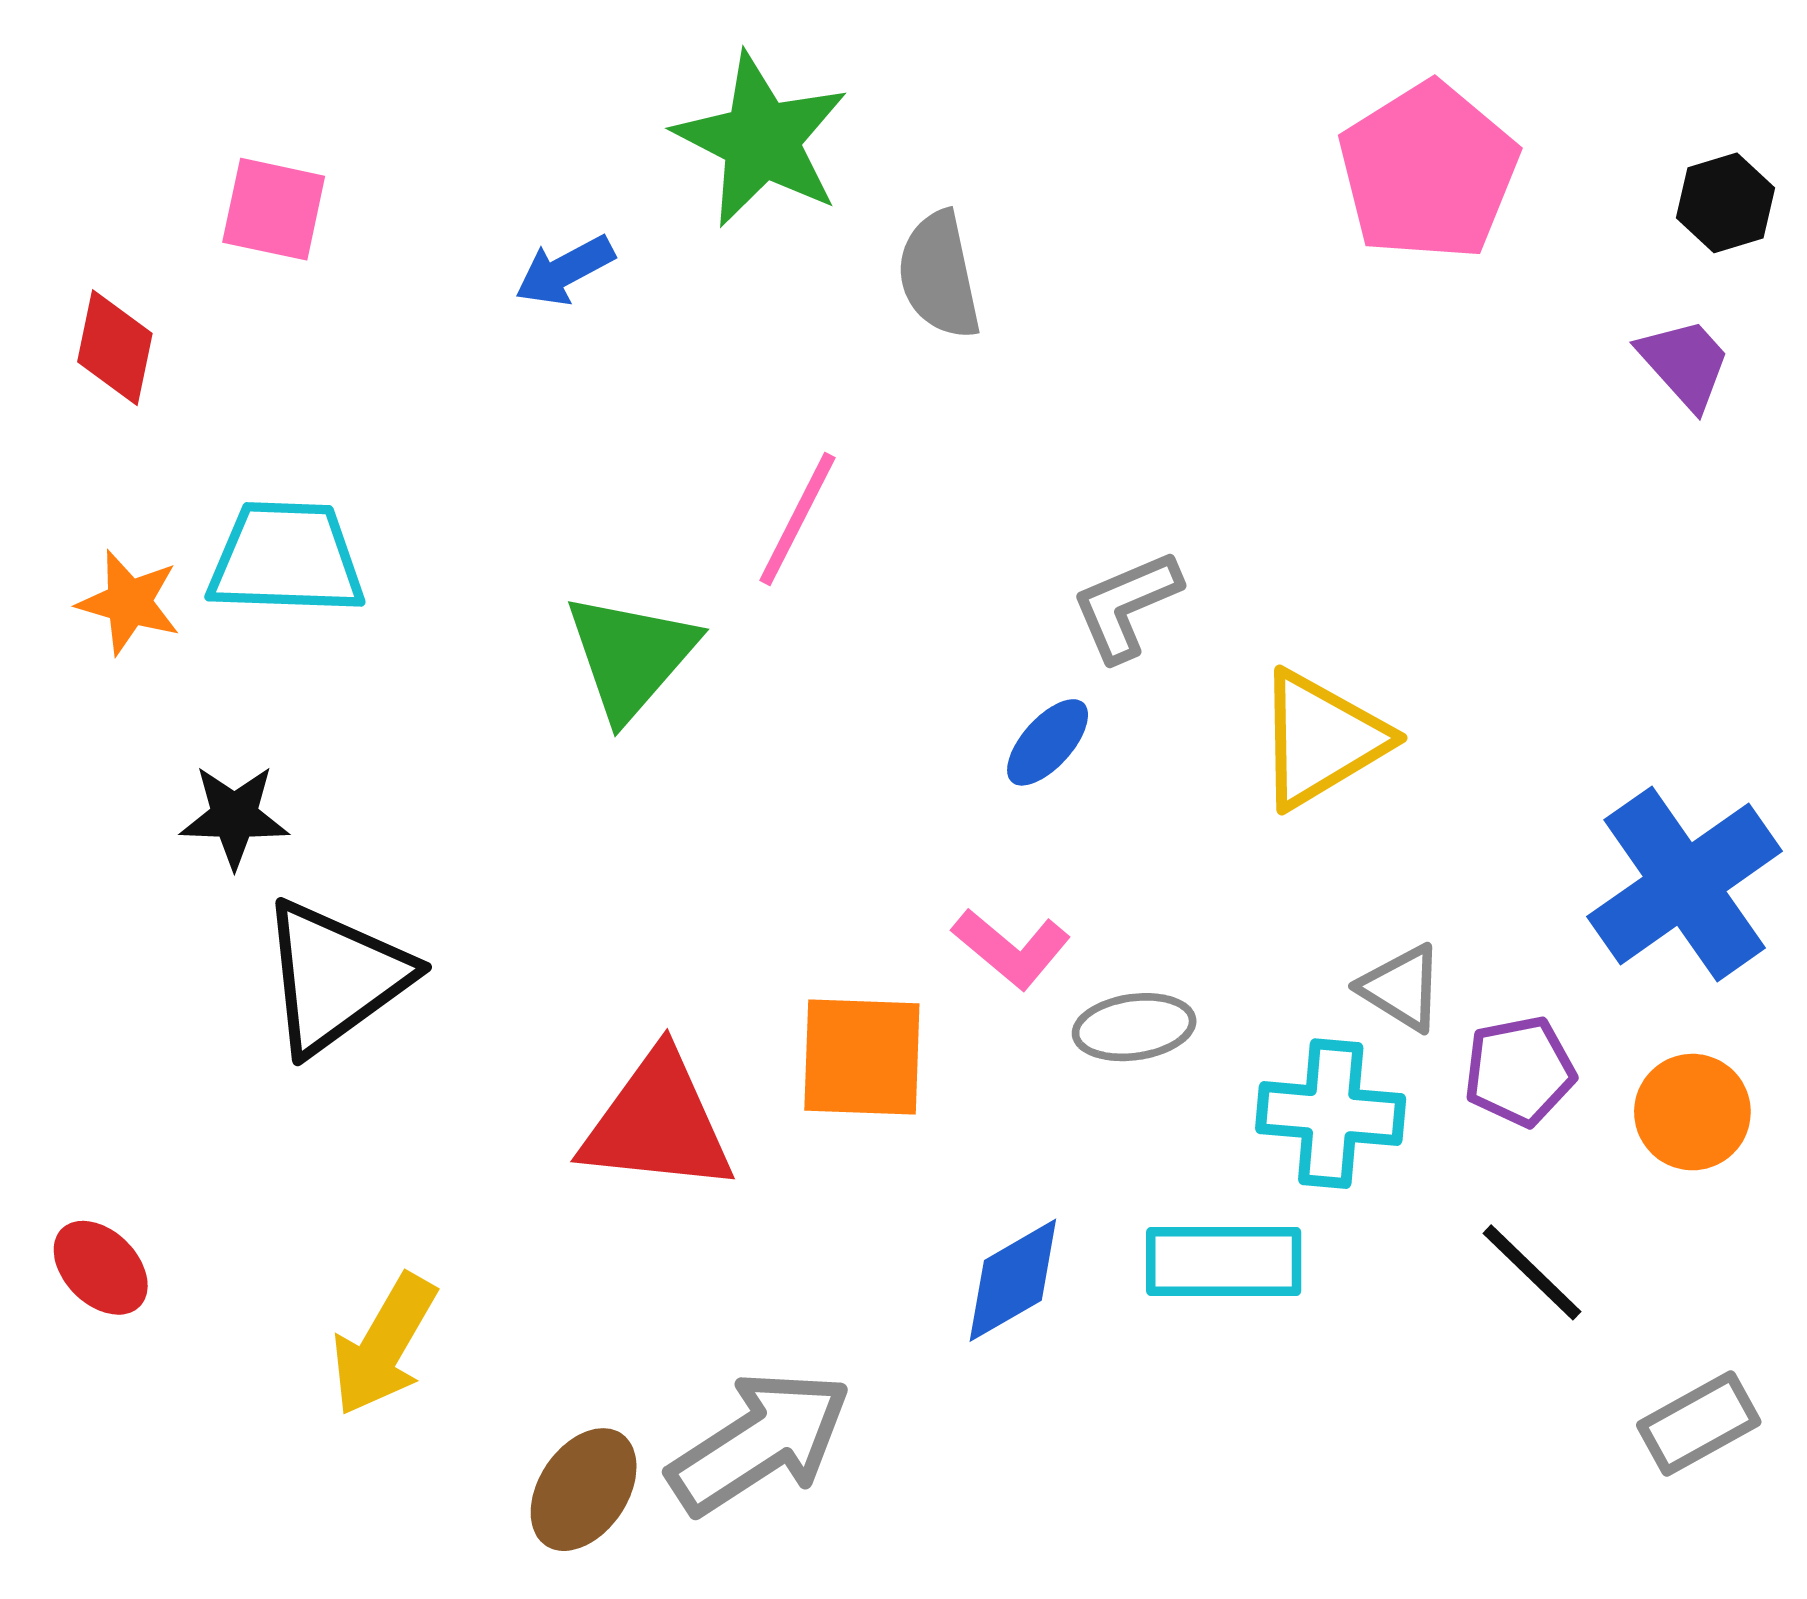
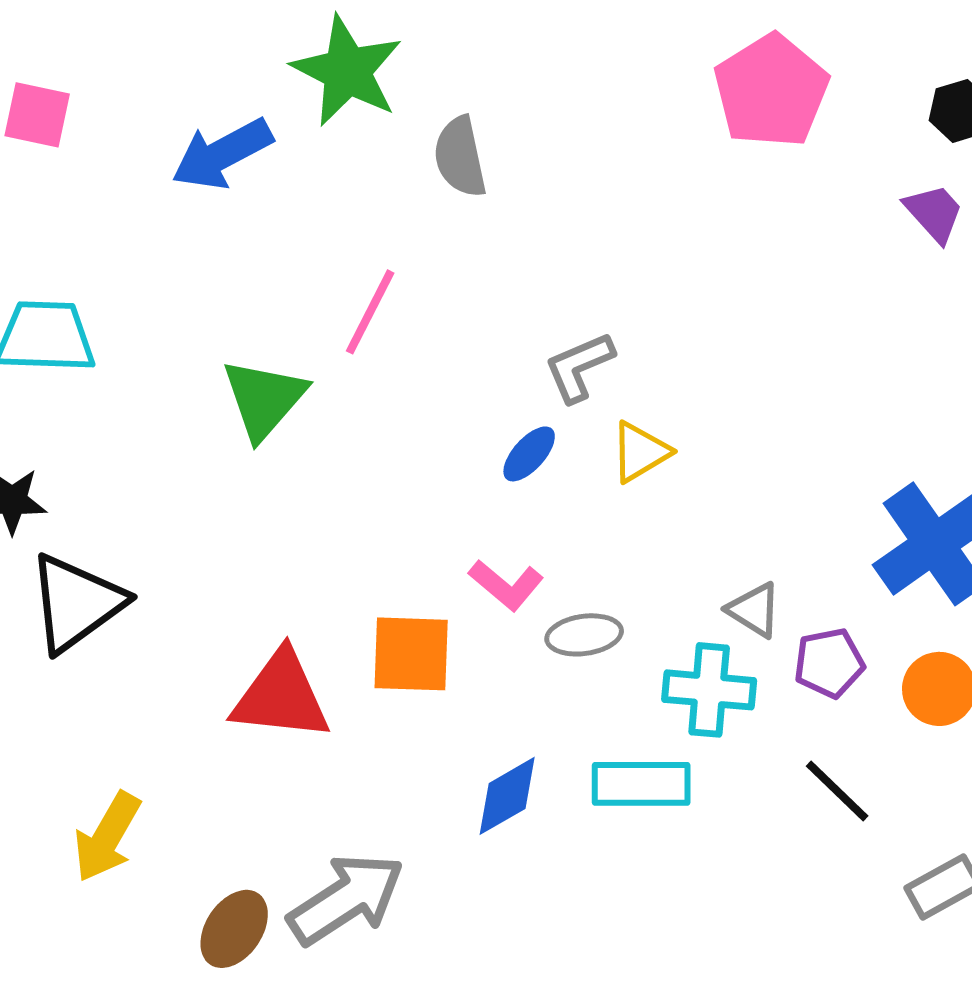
blue arrow: (565, 271) -> (222, 154), size x1.6
yellow triangle: (1321, 739) -> (640, 452), moved, size x0.7

